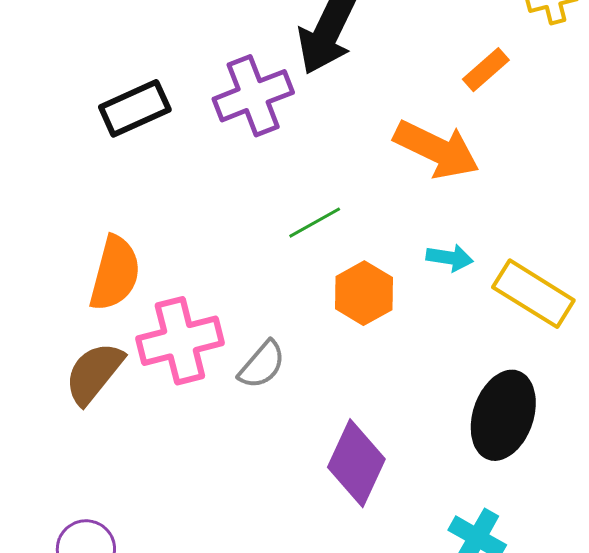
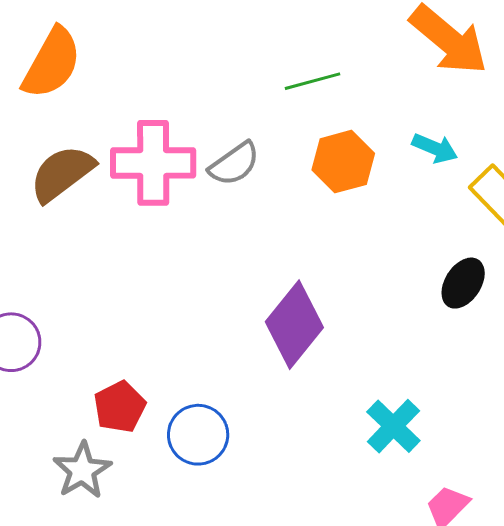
orange semicircle: (115, 273) -> (52, 63), moved
gray semicircle: (262, 365) -> (234, 164), moved
black ellipse: (503, 415) -> (463, 283), moved, size x0.6

